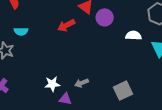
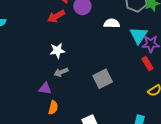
red arrow: (66, 25) -> (56, 16), moved
white star: (52, 84) -> (57, 51), moved

